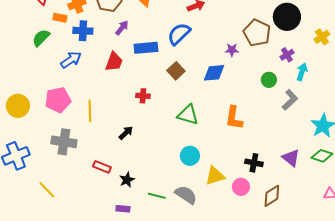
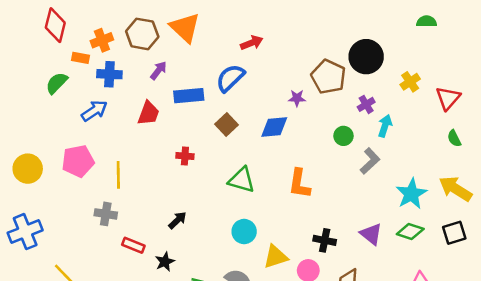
black arrow: (126, 133) -> (177, 220), moved
gray cross: (64, 142) -> (106, 214), moved, size x0.7

